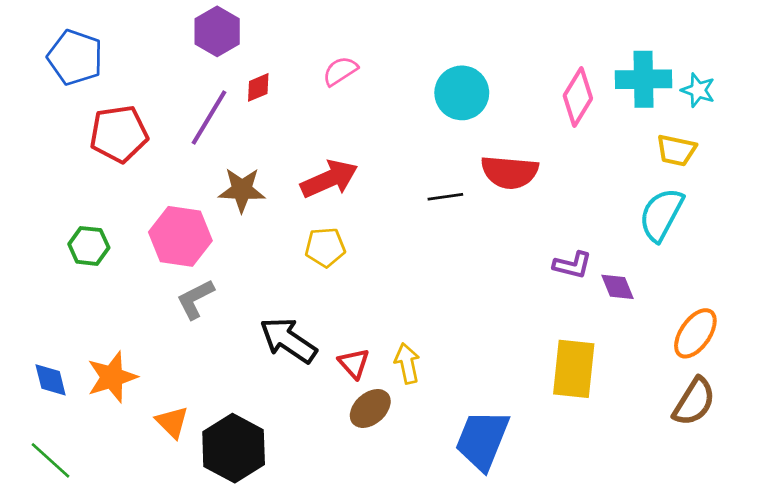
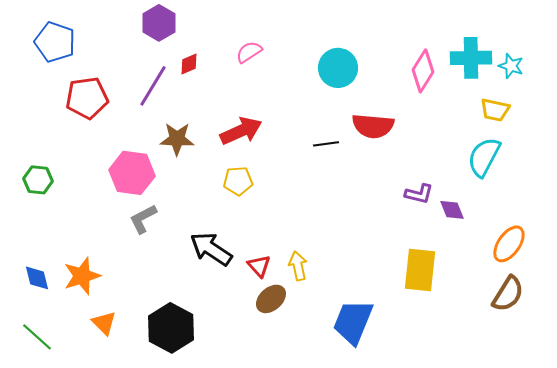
green hexagon: (89, 246) -> (38, 180), moved
orange triangle: (172, 422) -> (104, 323), moved

